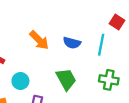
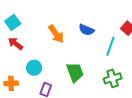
blue semicircle: (72, 43) -> (86, 30), moved
green cross: (109, 80) -> (113, 78), turned -36

